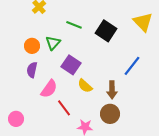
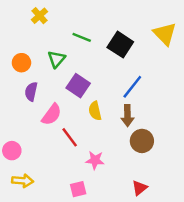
orange circle: (32, 46) -> (21, 63), moved
blue line: (132, 66) -> (132, 87), moved
yellow semicircle: (85, 86) -> (95, 111), turned 35
brown circle: (110, 114) -> (142, 141), moved

